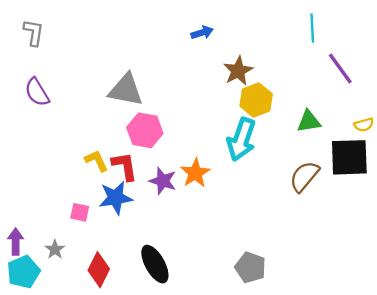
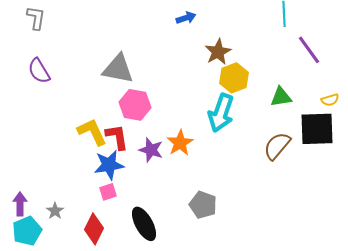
yellow L-shape: (96, 161) -> (92, 132), size x1.4
pink square: (80, 212) -> (108, 192), moved, turned -30
gray pentagon: (250, 267) -> (203, 205), moved

